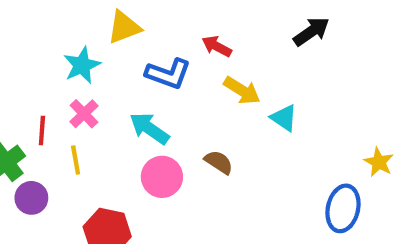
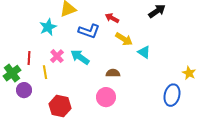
pink cross: (84, 114) -> (57, 56), moved
brown semicircle: (219, 162) -> (113, 73), turned -32
pink circle: (162, 177) -> (106, 97), moved

